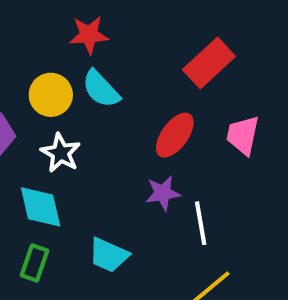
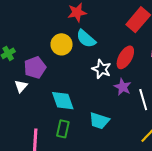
white star: (61, 153) -> (102, 69), moved
purple star: (163, 193) -> (123, 87), turned -30

